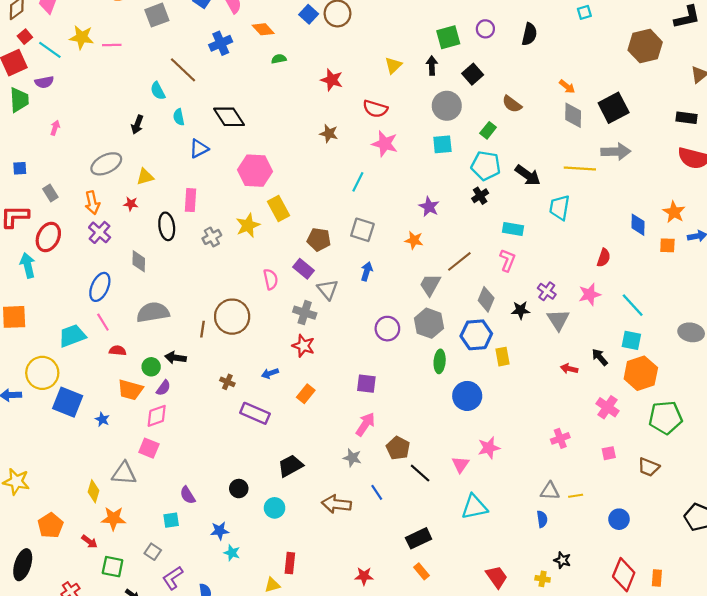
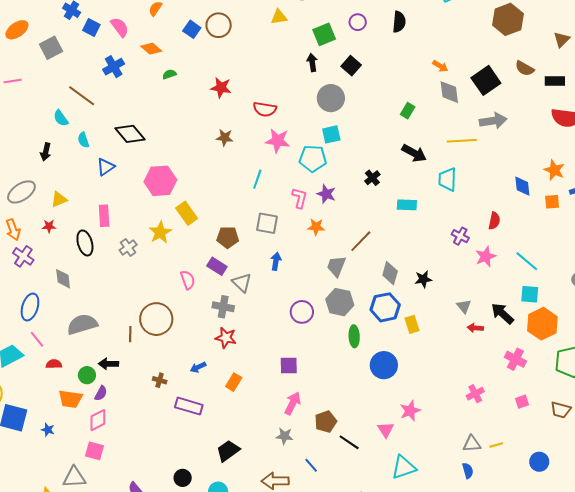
yellow triangle: (393, 65) -> (279, 17), moved, turned 42
brown semicircle: (512, 104) -> (525, 68), moved
green rectangle: (488, 130) -> (408, 111), moved
cyan pentagon: (486, 166) -> (313, 159), moved
pink L-shape: (507, 260) -> (300, 198), moved
purple cross: (547, 291) -> (460, 236), moved
gray triangle: (558, 320) -> (464, 306), moved, size x0.7
black arrow: (600, 357) -> (502, 314), size x1.4
brown pentagon: (398, 448) -> (326, 422), turned 30

